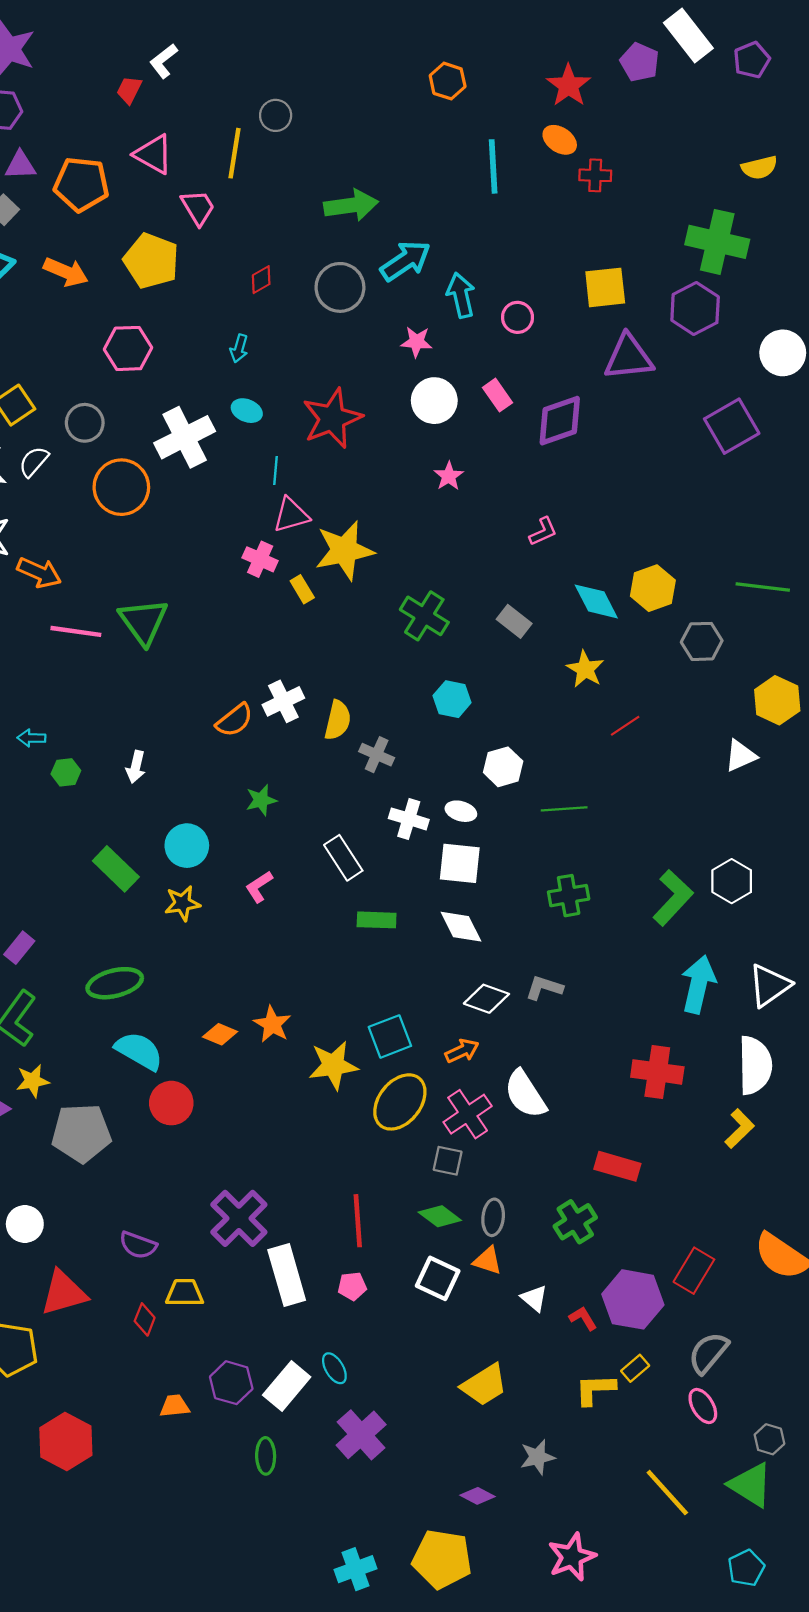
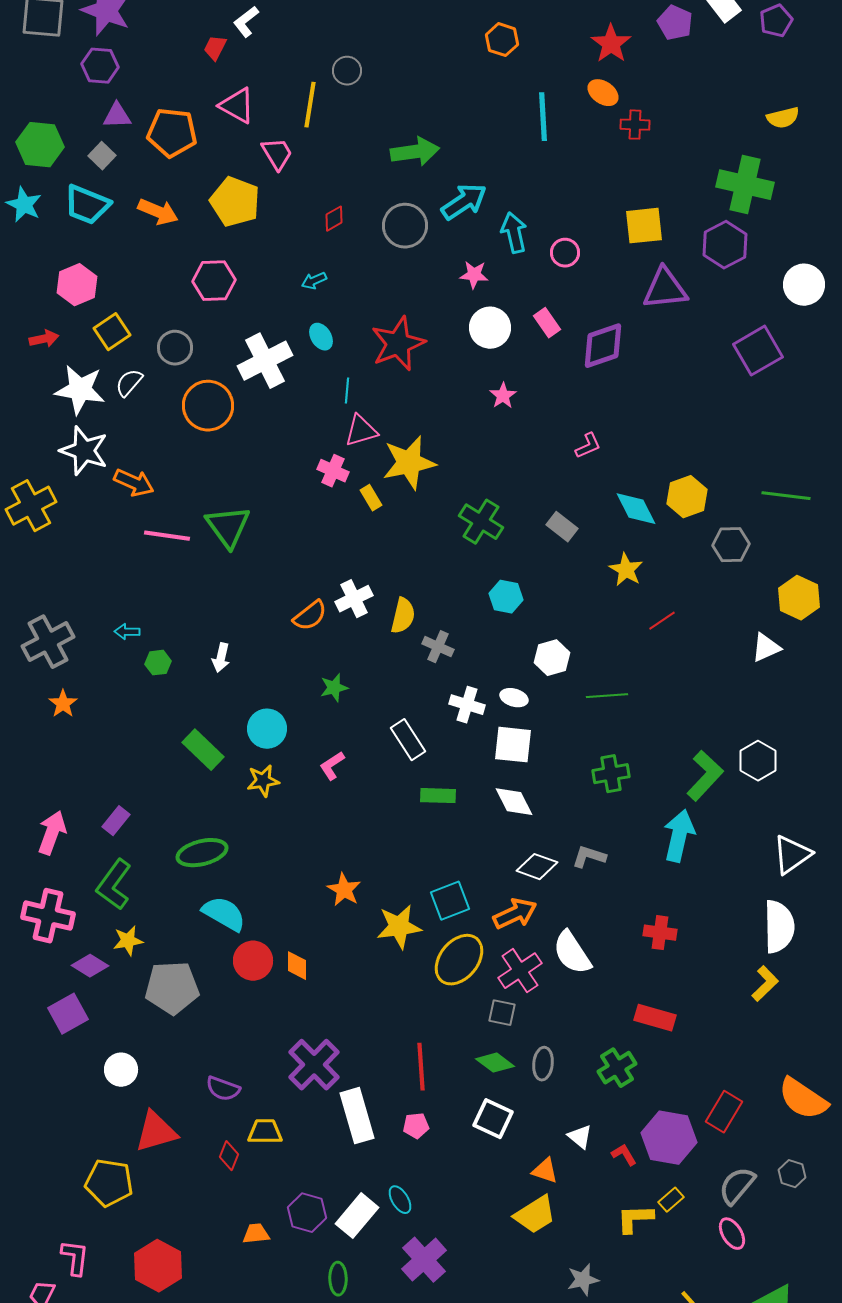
cyan arrow: (239, 348) -> (314, 281), turned 50
cyan ellipse: (247, 411) -> (321, 337), turned 36
cyan arrow: (698, 984) -> (679, 836), moved
orange diamond: (220, 1034) -> (297, 966), moved, turned 68
orange arrow: (462, 1051) -> (515, 914), size x1.4
red cross: (657, 1072) -> (660, 933), moved, size x0.7
orange triangle: (488, 1261) -> (545, 1171), moved
gray hexagon: (769, 1439) -> (792, 1174), moved

